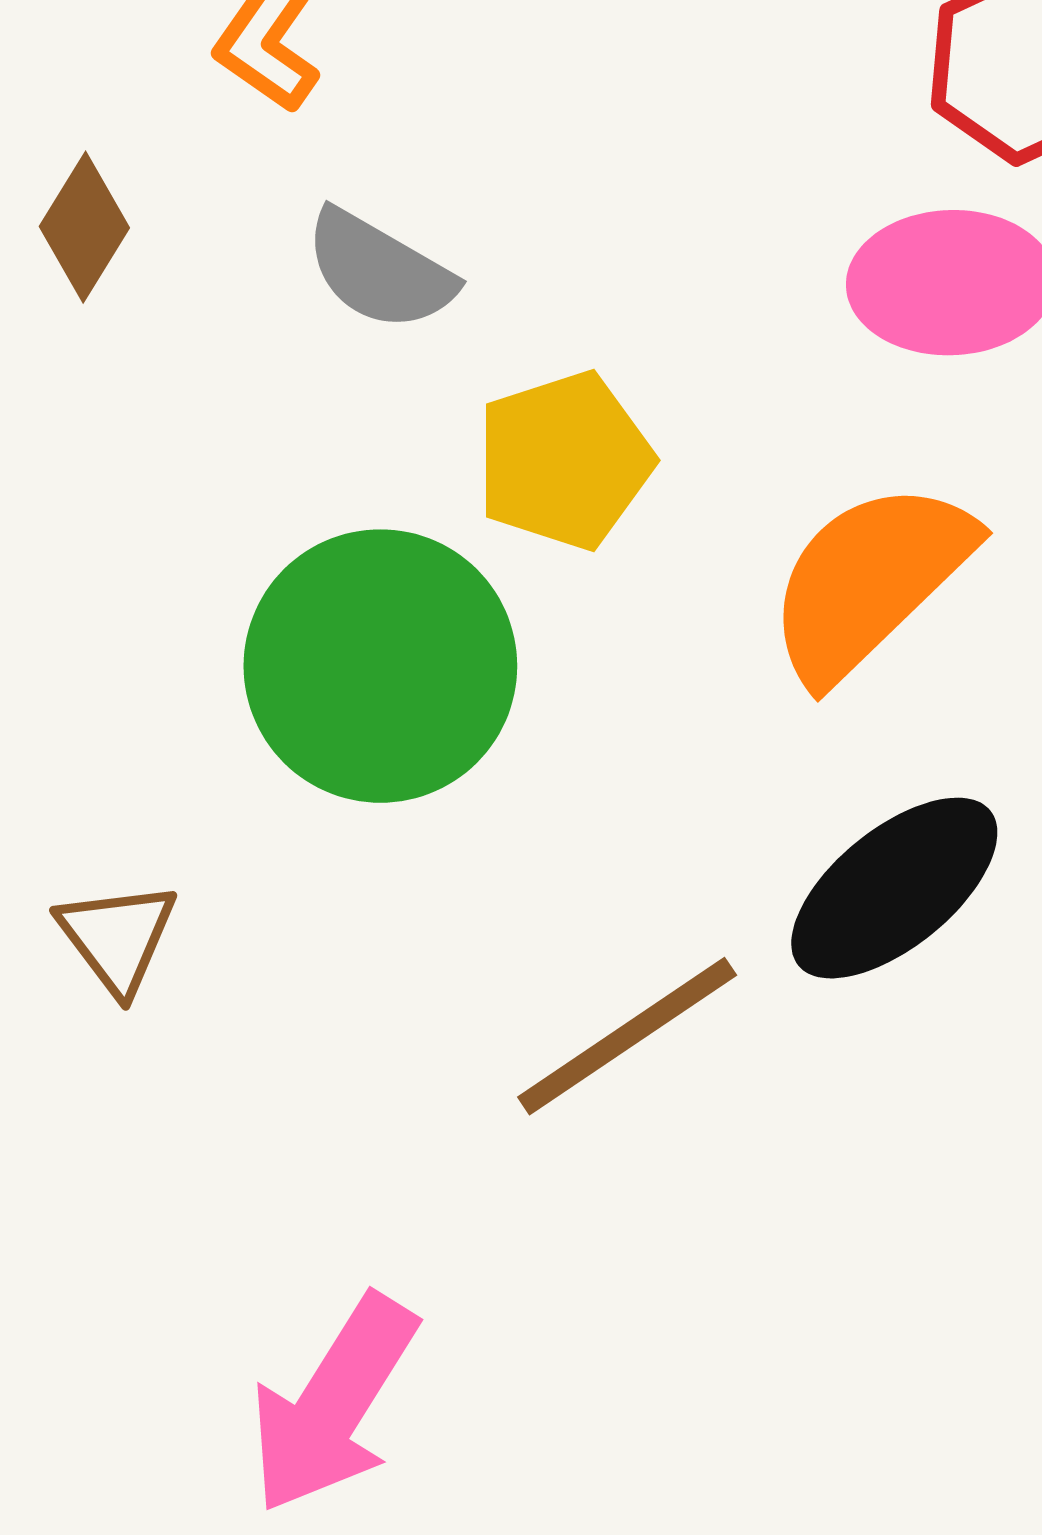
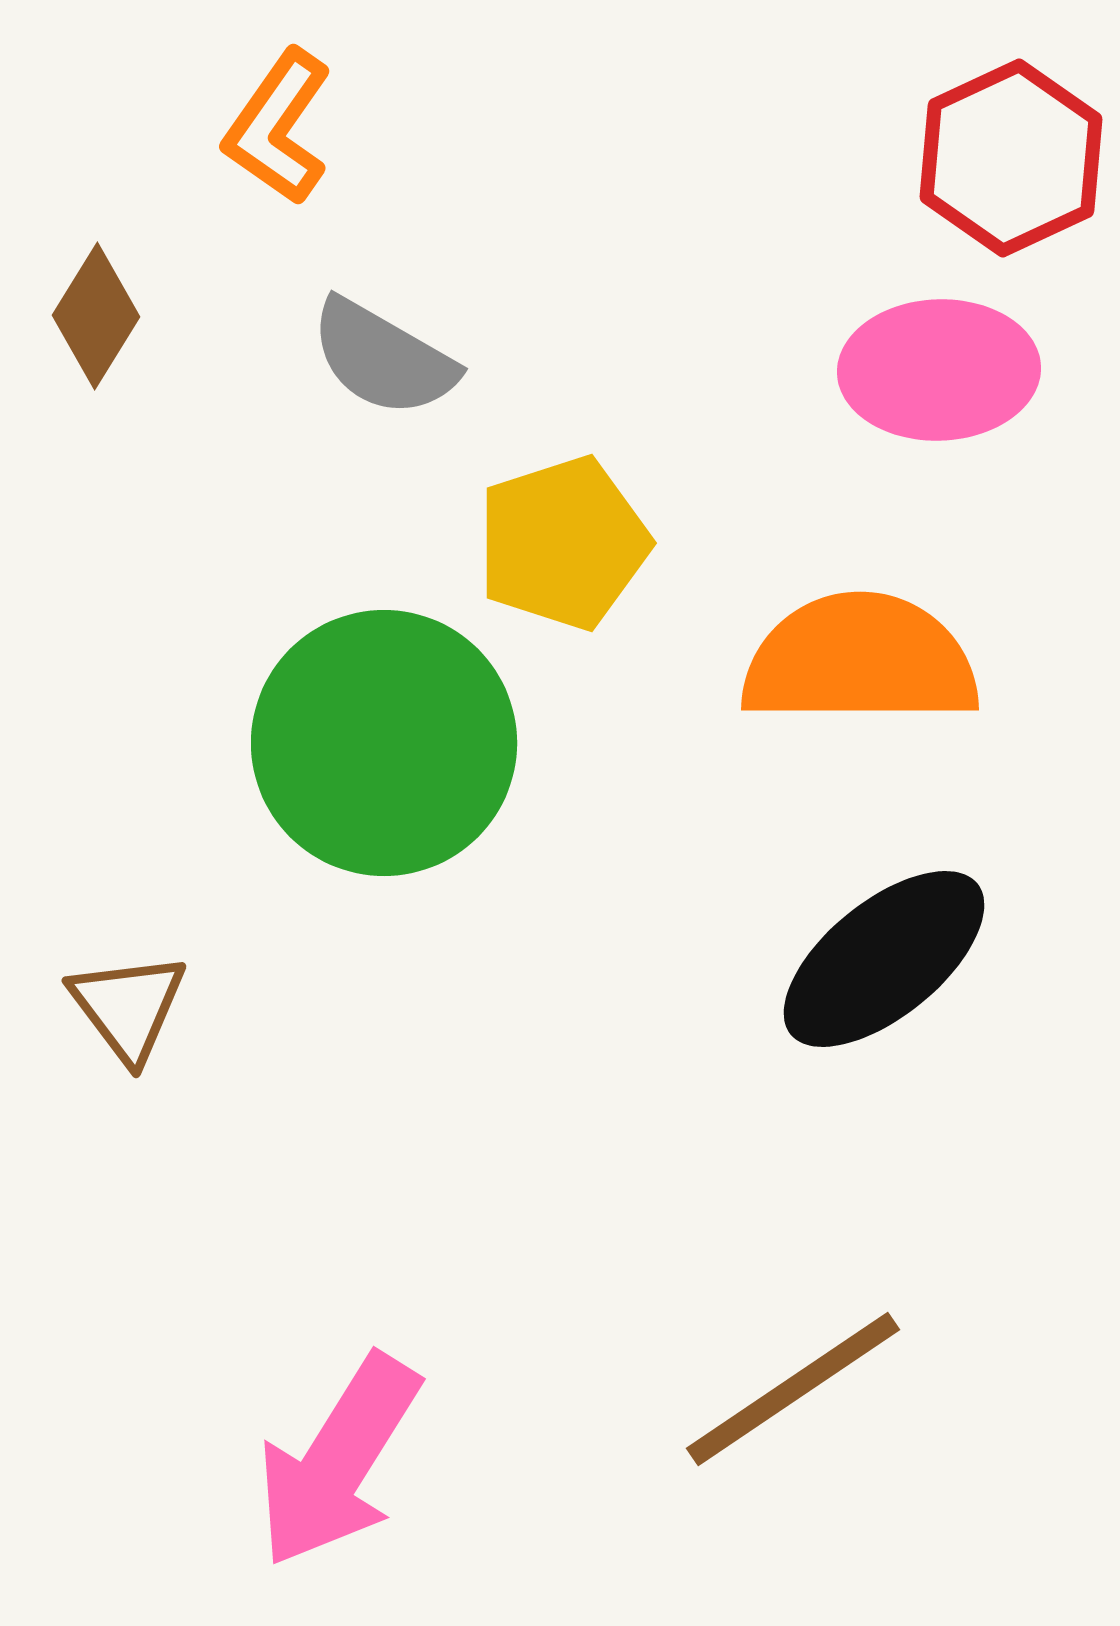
orange semicircle: (870, 581) -> (860, 660), turned 44
brown line: (627, 1036) -> (793, 1389), moved

